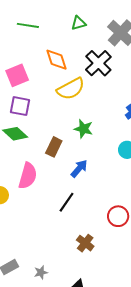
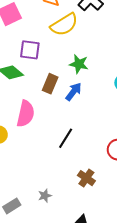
purple square: (20, 106) -> (30, 50), moved
blue arrow: (79, 169) -> (74, 92), moved
gray star: (41, 272) -> (45, 196), moved

